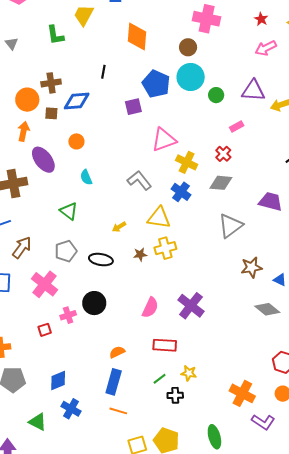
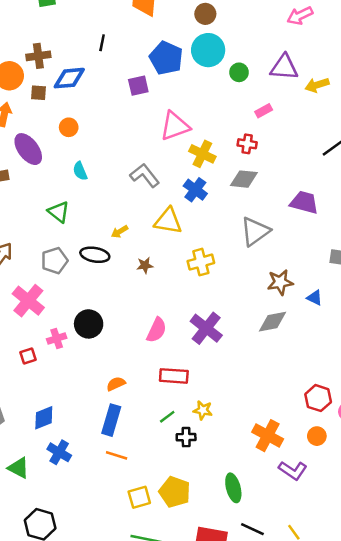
red cross: (223, 154) -> (247, 144), turned -35
yellow cross: (165, 248) -> (201, 262), moved
black ellipse: (101, 260) -> (95, 255), moved
gray diamond: (267, 309) -> (273, 322), moved, turned -50

